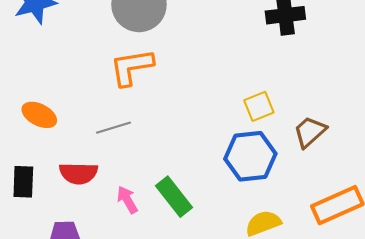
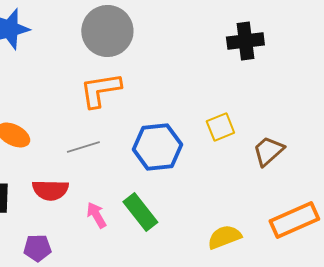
blue hexagon: (250, 156) -> (157, 147), moved

